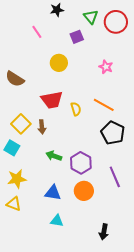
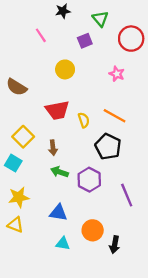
red circle: (116, 22) -> (131, 39), moved
brown arrow: (42, 127) -> (53, 148), moved
black pentagon: (113, 133) -> (108, 147), moved
orange circle: (84, 191) -> (93, 230), moved
black arrow: (104, 232) -> (115, 245), moved

